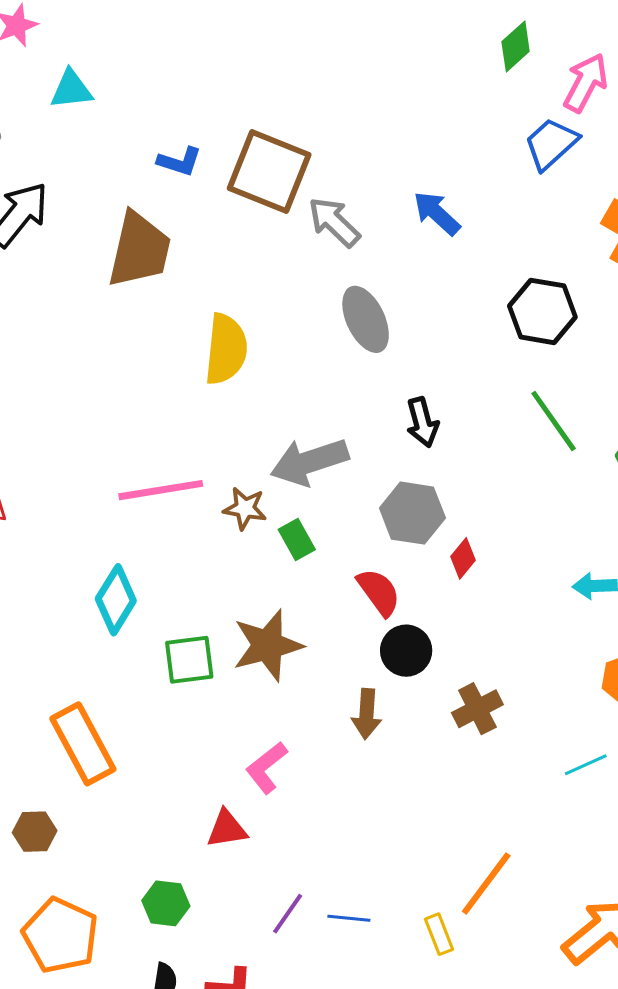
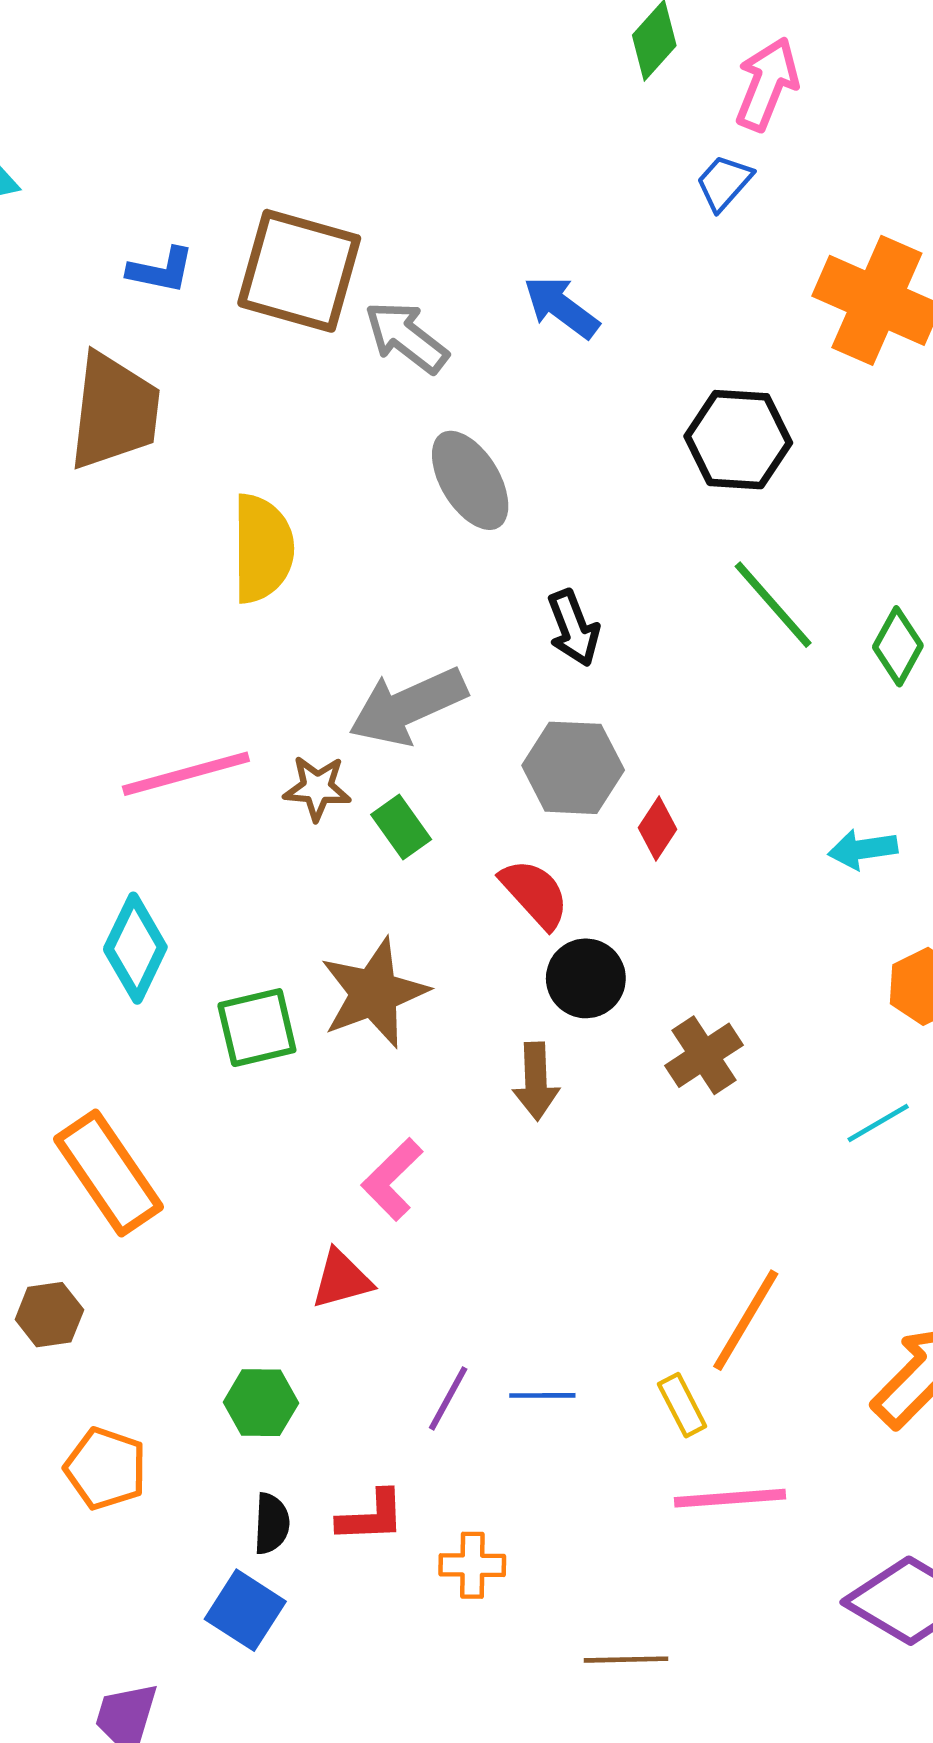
blue trapezoid: (551, 144) -> (724, 183), size x0.7
orange pentagon: (60, 935) -> (106, 1468), size x0.7

